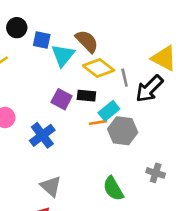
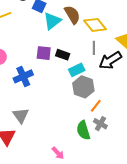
yellow diamond: (99, 68) -> (95, 25), moved
purple square: (62, 99) -> (44, 53), turned -35
orange line: (98, 122) -> (96, 106), moved, turned -56
green semicircle: (113, 189) -> (83, 130), moved

